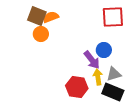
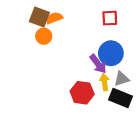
red square: (113, 17) -> (110, 18), moved, size x0.7
blue circle: (104, 50) -> (111, 53), size x1.5

